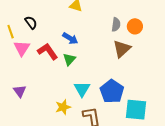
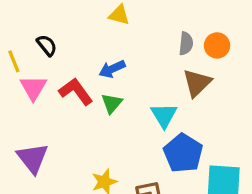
blue arrow: (70, 38) -> (112, 69), turned 126
cyan triangle: (82, 89) -> (164, 115), moved
purple triangle: (20, 91) -> (33, 158), size x1.5

